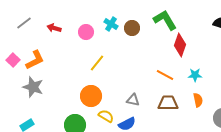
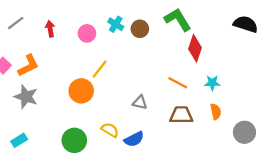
red arrow: (54, 28) -> (50, 29), turned 64
orange circle: (91, 96) -> (81, 91), moved
gray triangle: (133, 100) -> (140, 102), moved

